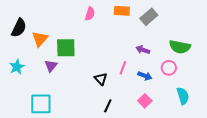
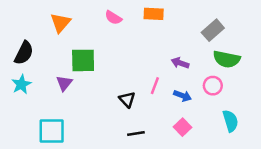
pink semicircle: (90, 14) -> (113, 18), turned 104
gray rectangle: (149, 17) -> (213, 30), moved
black semicircle: (19, 28) -> (24, 53), moved
orange triangle: (40, 39) -> (60, 23), moved
black line: (108, 106) -> (136, 133), turned 56

